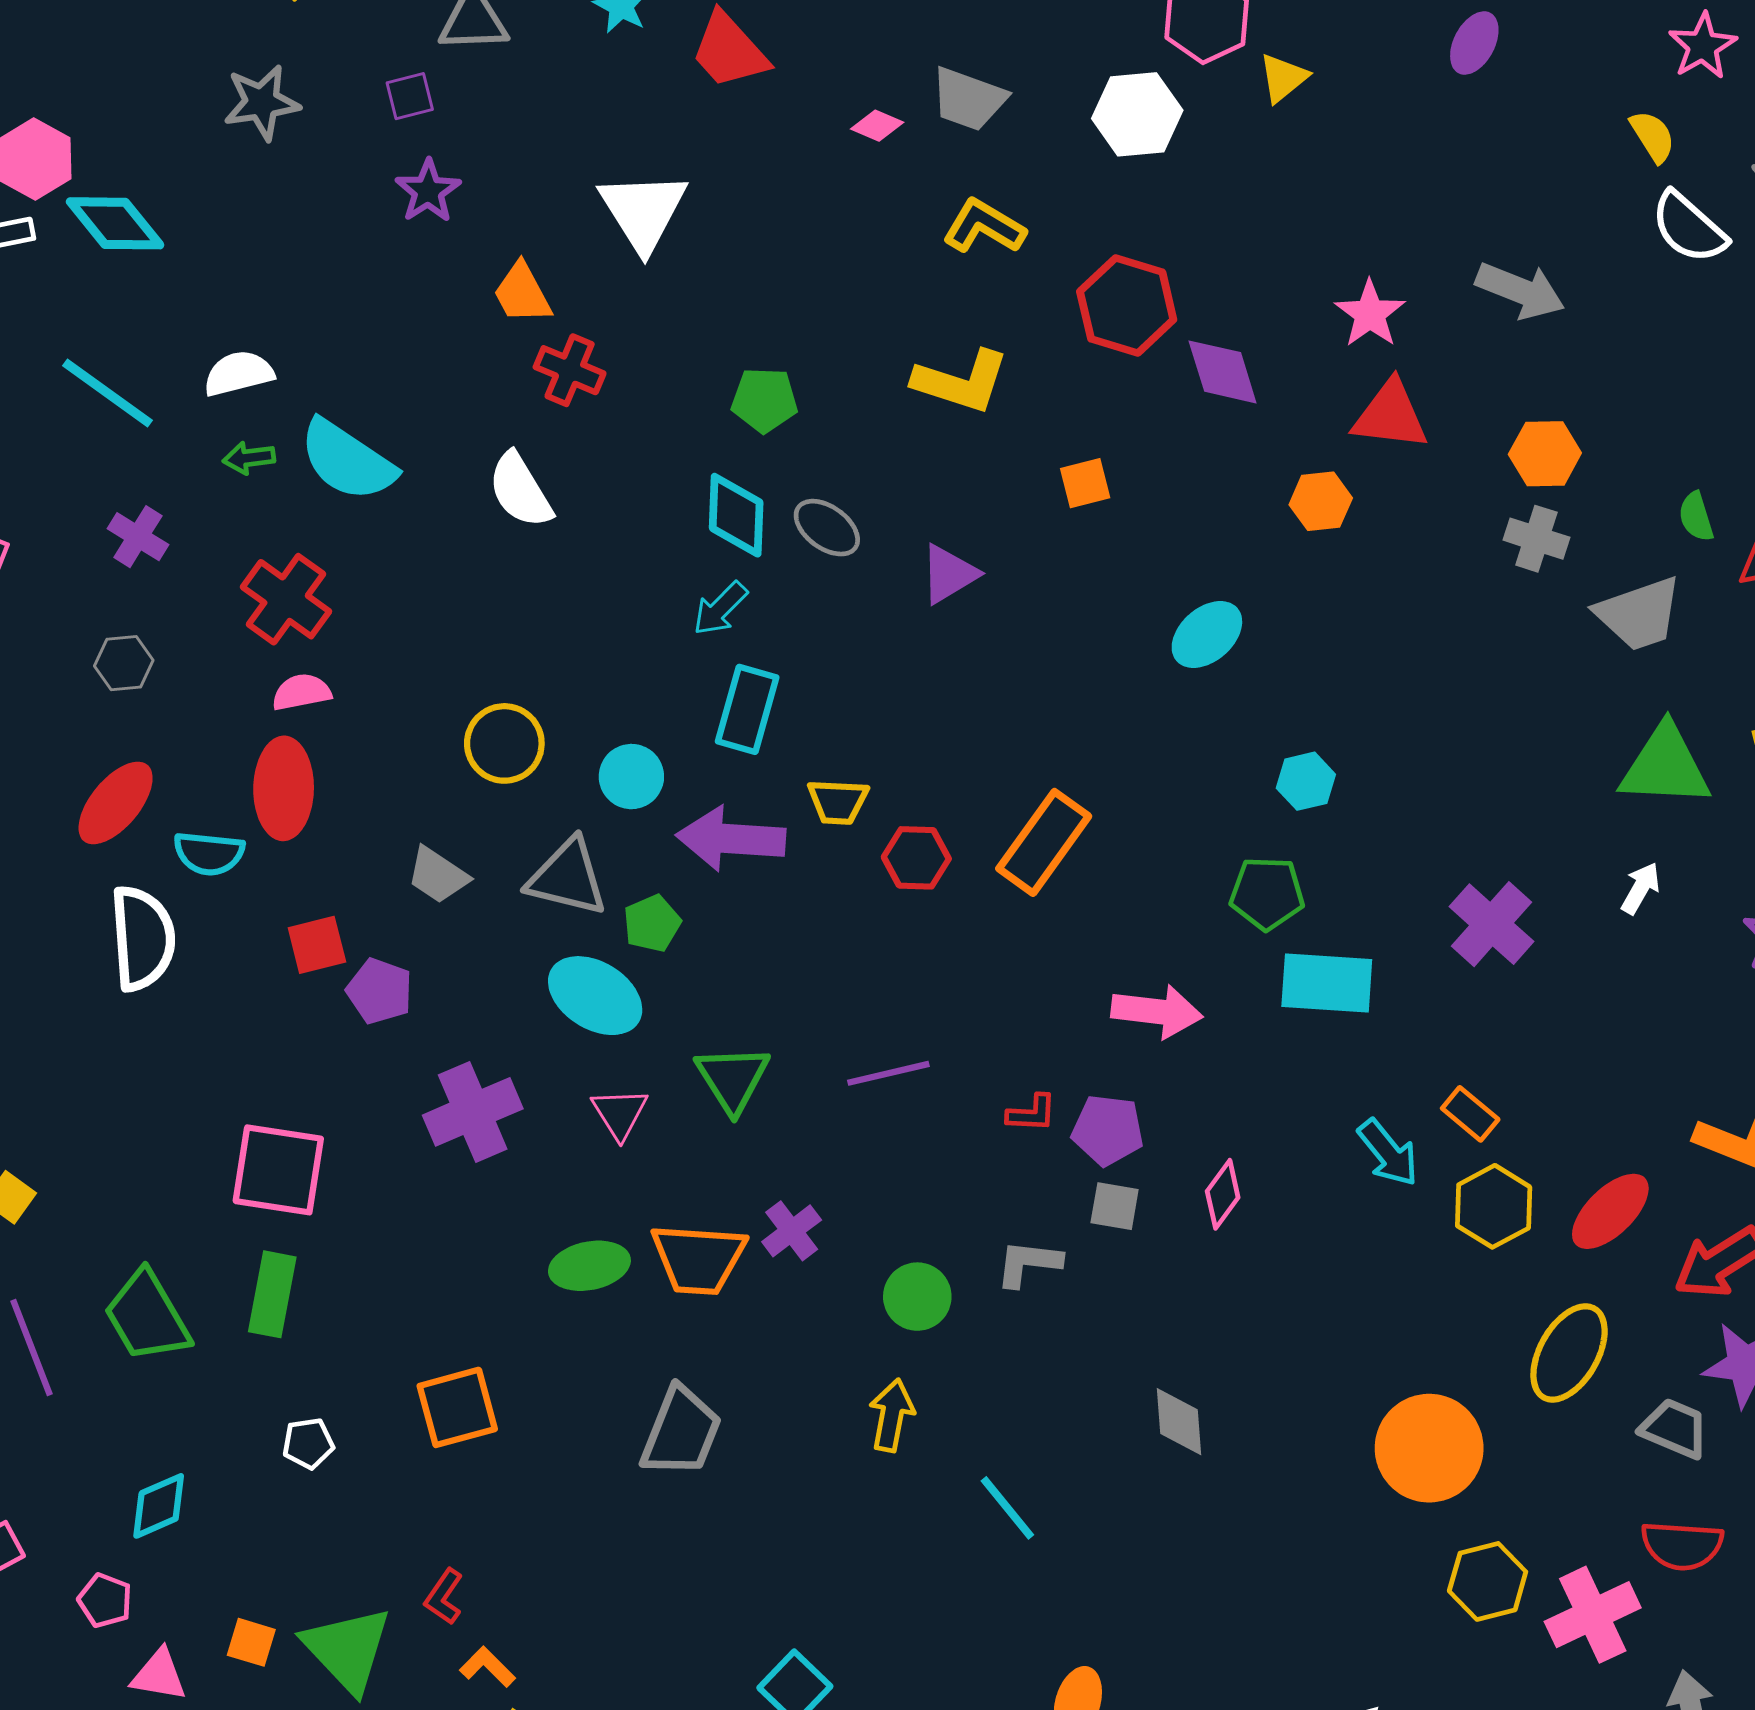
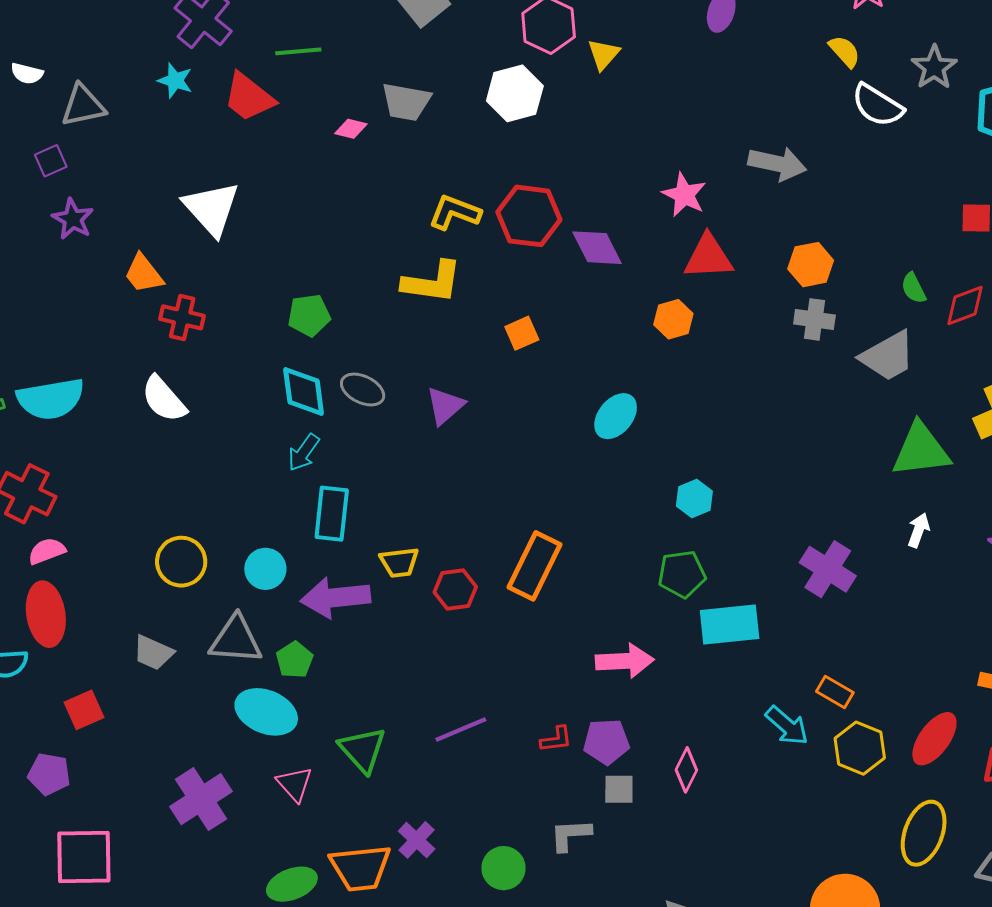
yellow L-shape: (984, 226) -> (455, 212), moved
cyan semicircle: (347, 460) -> (51, 399), turned -34
purple pentagon: (380, 991) -> (49, 774), moved

